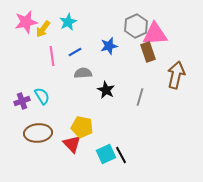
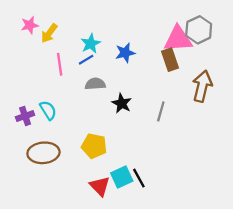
pink star: (26, 22) -> (30, 25), size x0.7
cyan star: (68, 22) -> (91, 44), moved
gray hexagon: (136, 26) -> (199, 30), moved
red triangle: (72, 144) -> (100, 186), moved

